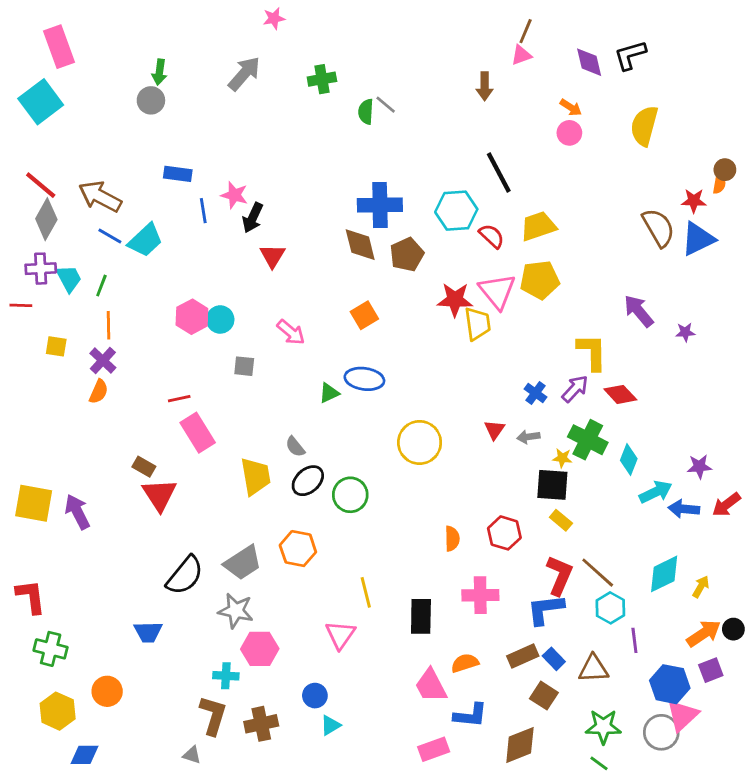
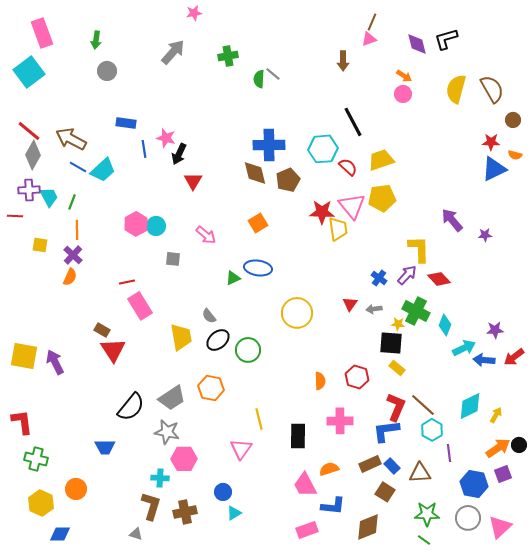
green arrow: (159, 72) -> (96, 40), moved
orange semicircle: (719, 184) -> (515, 155), moved, turned 96
brown semicircle: (658, 228) -> (492, 89), moved
pink triangle: (682, 715) -> (500, 527), moved

